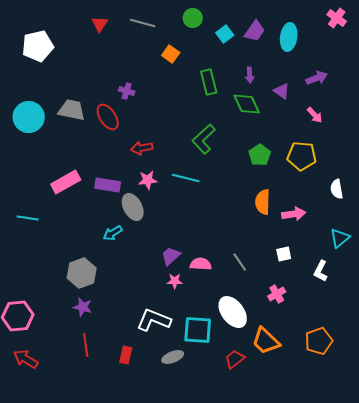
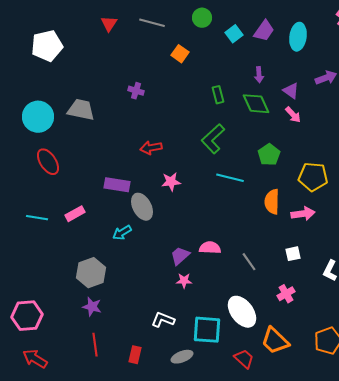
green rectangle: (209, 82) -> (218, 95), moved, size x0.7
pink arrow: (315, 115) -> (293, 115), moved
red ellipse: (108, 117) -> (48, 162), moved
yellow pentagon: (302, 156) -> (313, 177), moved
cyan line: (186, 178) -> (230, 178), moved
pink star: (148, 180) -> (171, 182), moved
pink rectangle: (66, 182) -> (75, 214), moved, size x0.7
pink semicircle: (201, 264) -> (210, 248), moved
white L-shape: (154, 320) -> (163, 320), size x0.7
red trapezoid: (235, 359) -> (244, 359), turned 80

